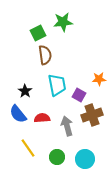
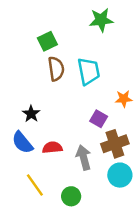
green star: (63, 22) -> (101, 20), moved
cyan trapezoid: (57, 85) -> (89, 71), moved
cyan circle: (85, 159) -> (120, 175), moved

